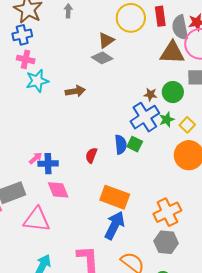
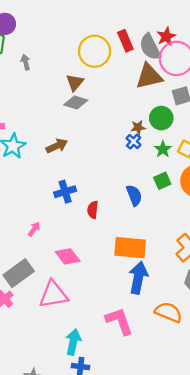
blue cross: (145, 117) -> (134, 142), moved, size x0.5
green square: (135, 144) -> (162, 181), moved, turned -35
blue semicircle: (121, 145) -> (134, 195), moved
blue cross: (48, 164) -> (65, 192), moved

